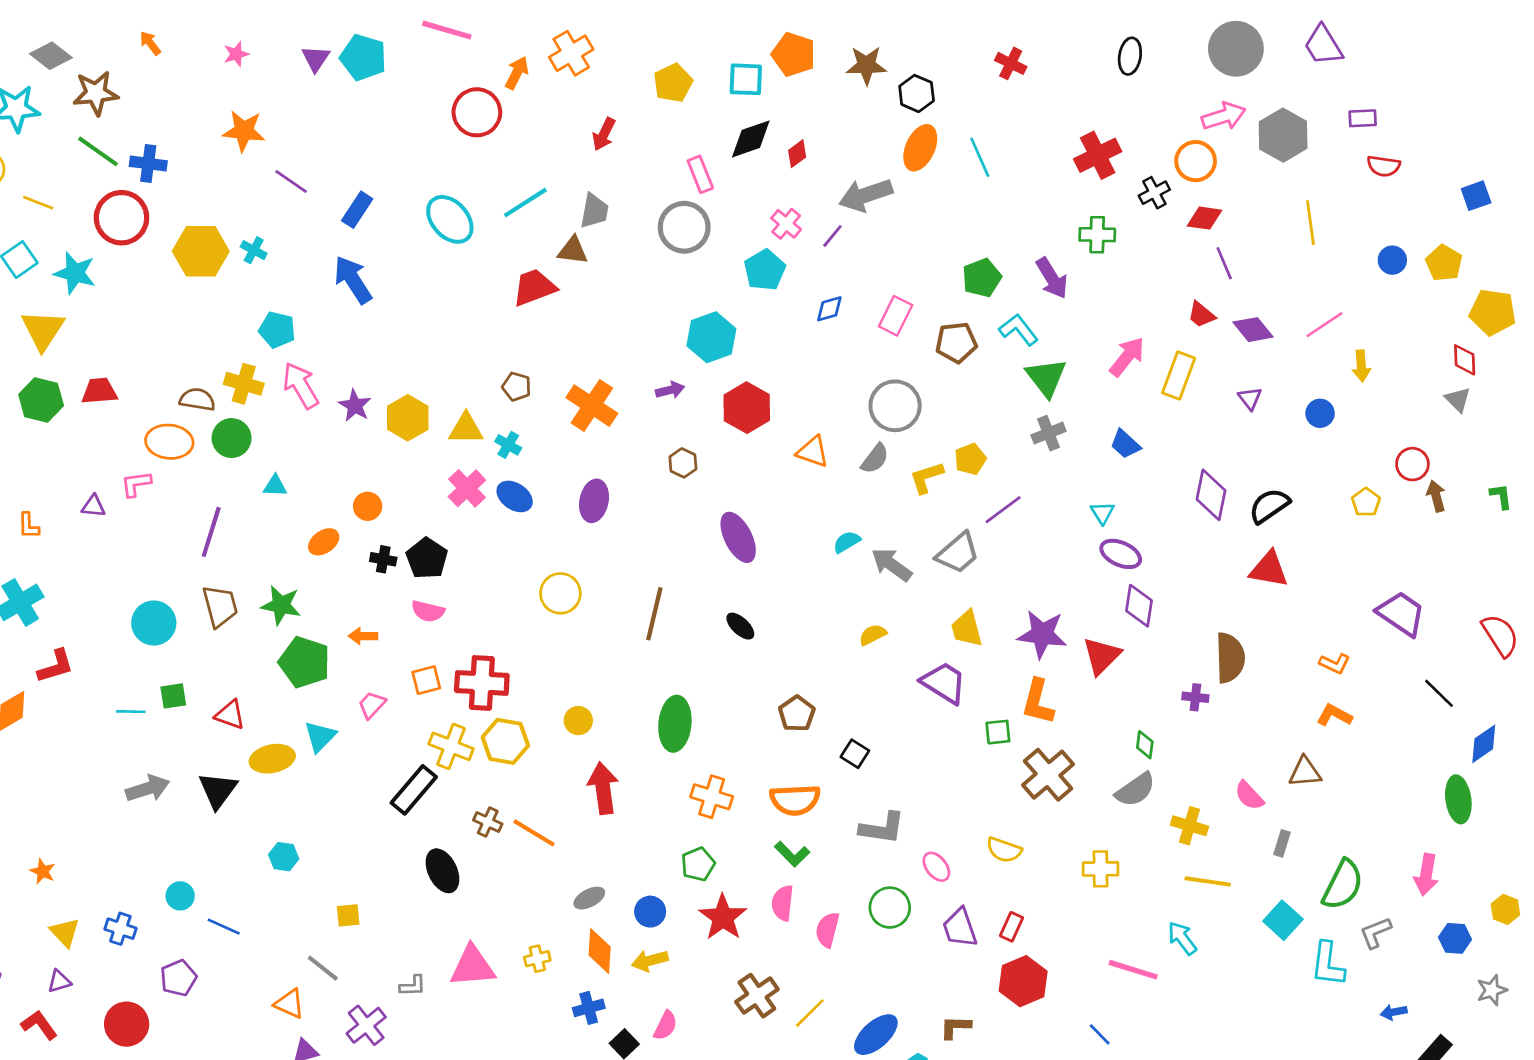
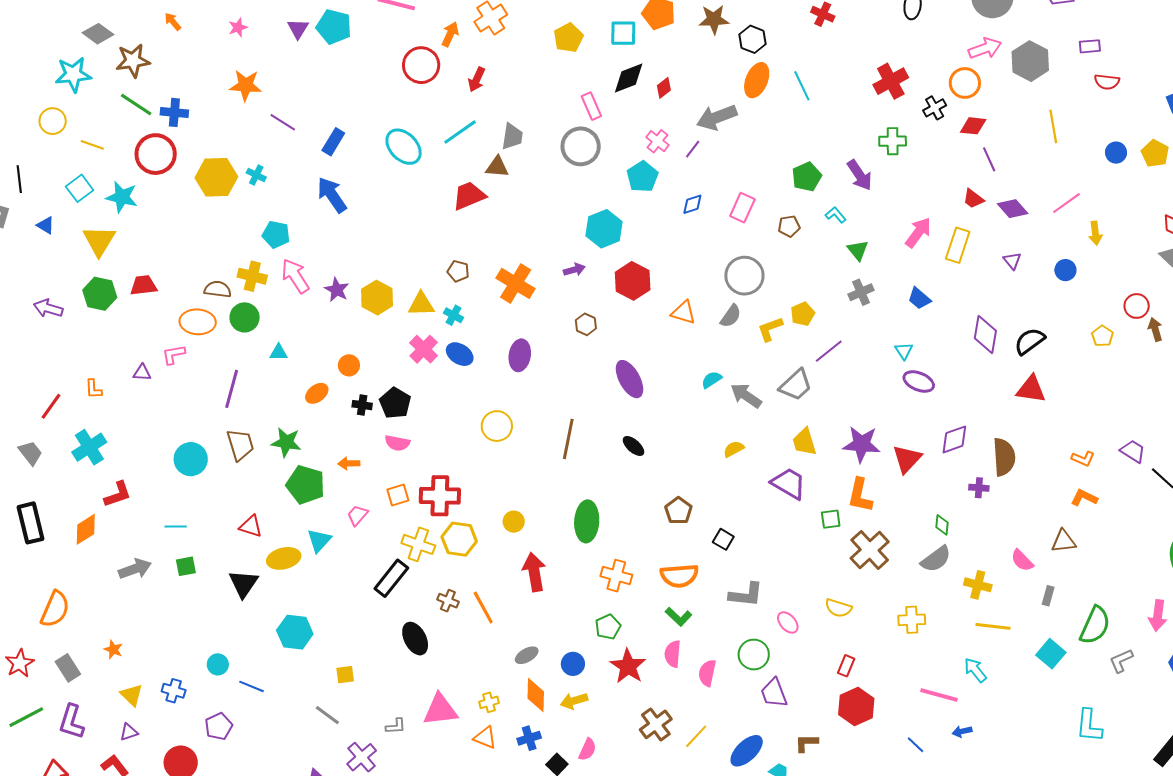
red arrow: (604, 134) -> (477, 79), moved
cyan L-shape: (1019, 330) -> (836, 215), size x0.7
brown pentagon: (956, 343) -> (789, 226), size x0.7
green triangle: (1046, 377) -> (858, 250), size x0.7
purple diamond: (1139, 606) -> (954, 439), moved, turned 64
purple trapezoid: (1401, 614) -> (1133, 451), moved, size x0.7
green square: (173, 696) -> (186, 566), moved
gray arrow: (148, 788) -> (135, 569), moved
orange line: (534, 833) -> (483, 608), turned 32
cyan hexagon: (284, 857) -> (295, 632), size x1.6
purple trapezoid: (960, 928) -> (774, 693), moved
cyan L-shape: (1328, 964) -> (1089, 726), moved
orange triangle: (290, 1004) -> (485, 738), moved
blue arrow: (1394, 1012) -> (962, 731), moved

